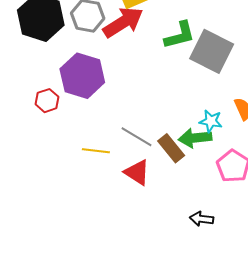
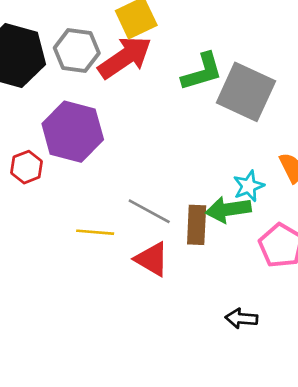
cyan star: (211, 121) -> (249, 186), turned -30
brown rectangle: (171, 148) -> (197, 225), turned 44

